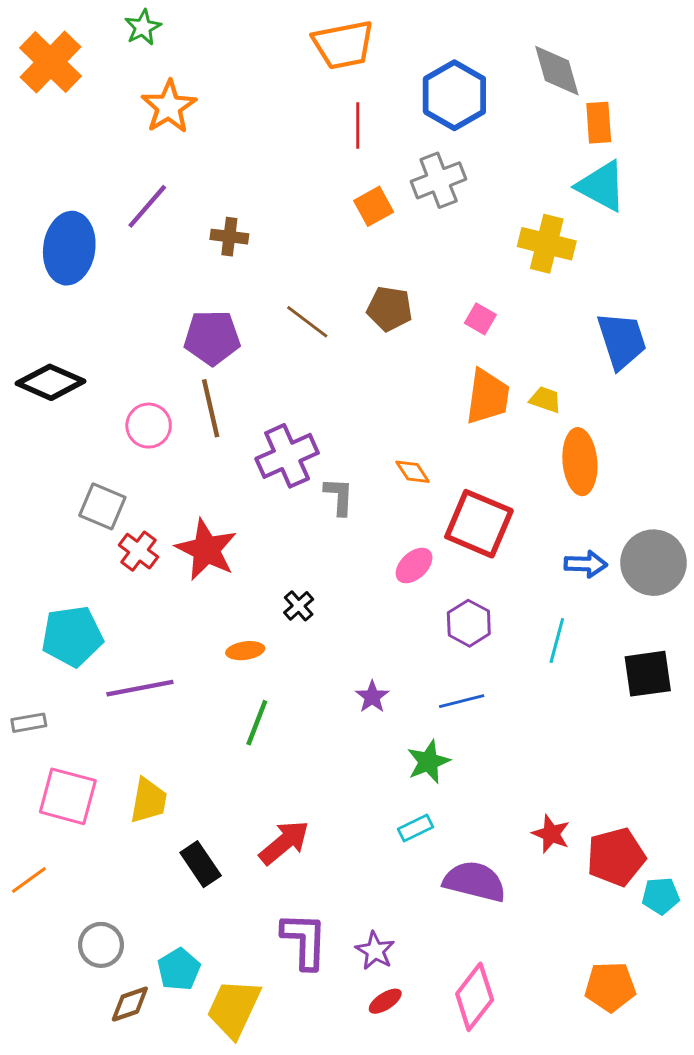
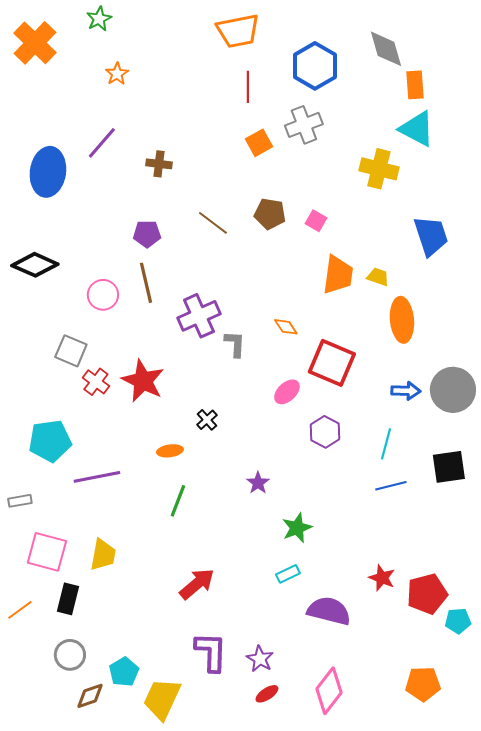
orange star: (169, 107) -> (117, 74), size x0.6
pink square: (480, 319) -> (316, 221), moved
purple pentagon: (212, 338) -> (147, 234), size x0.7
blue line: (462, 701) -> (391, 486), moved
black rectangle: (201, 864) -> (68, 599), moved, turned 48

